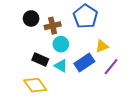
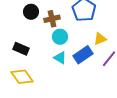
black rectangle: (40, 59) -> (21, 49), moved
yellow diamond: (35, 85) -> (22, 77), moved

